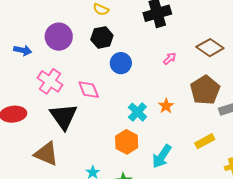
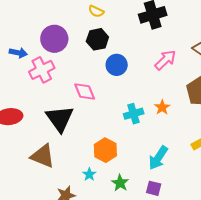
pink arrow: (170, 59) -> (165, 60), size x1.6
pink cross: (50, 81) -> (42, 70), moved, turned 30
cyan cross: (137, 112) -> (134, 114), turned 30
orange hexagon: (127, 142) -> (105, 150), moved

